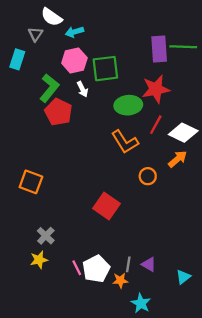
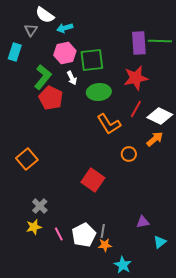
green ellipse: (128, 105) -> (99, 92), moved
orange square: (31, 182) -> (27, 159), turned 30
gray line: (128, 264) -> (103, 231), moved
purple triangle: (149, 264) -> (143, 222), moved, turned -40
pink line: (77, 268) -> (59, 234), moved

